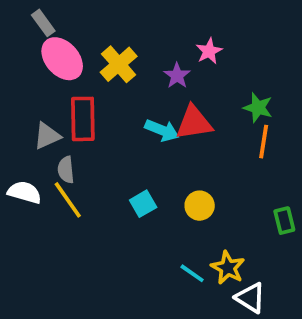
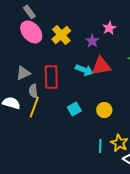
gray rectangle: (43, 23) -> (29, 12), moved
red rectangle: (83, 119) -> (51, 77), moved
yellow line: (68, 200) -> (34, 107), turned 55
cyan line: (192, 273) -> (100, 146), turned 56

